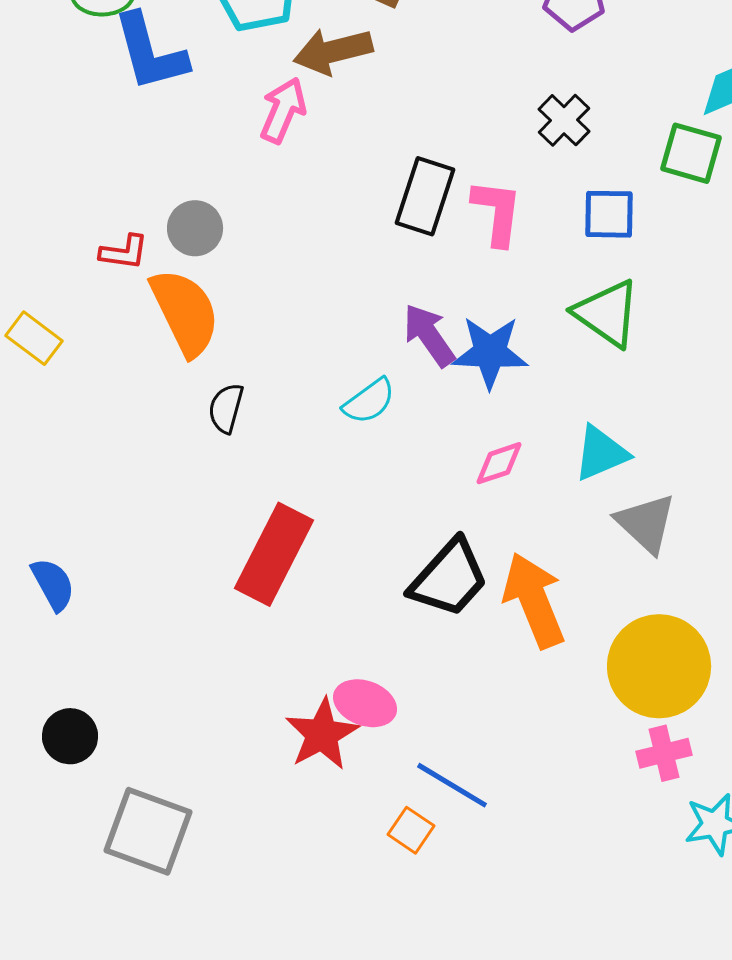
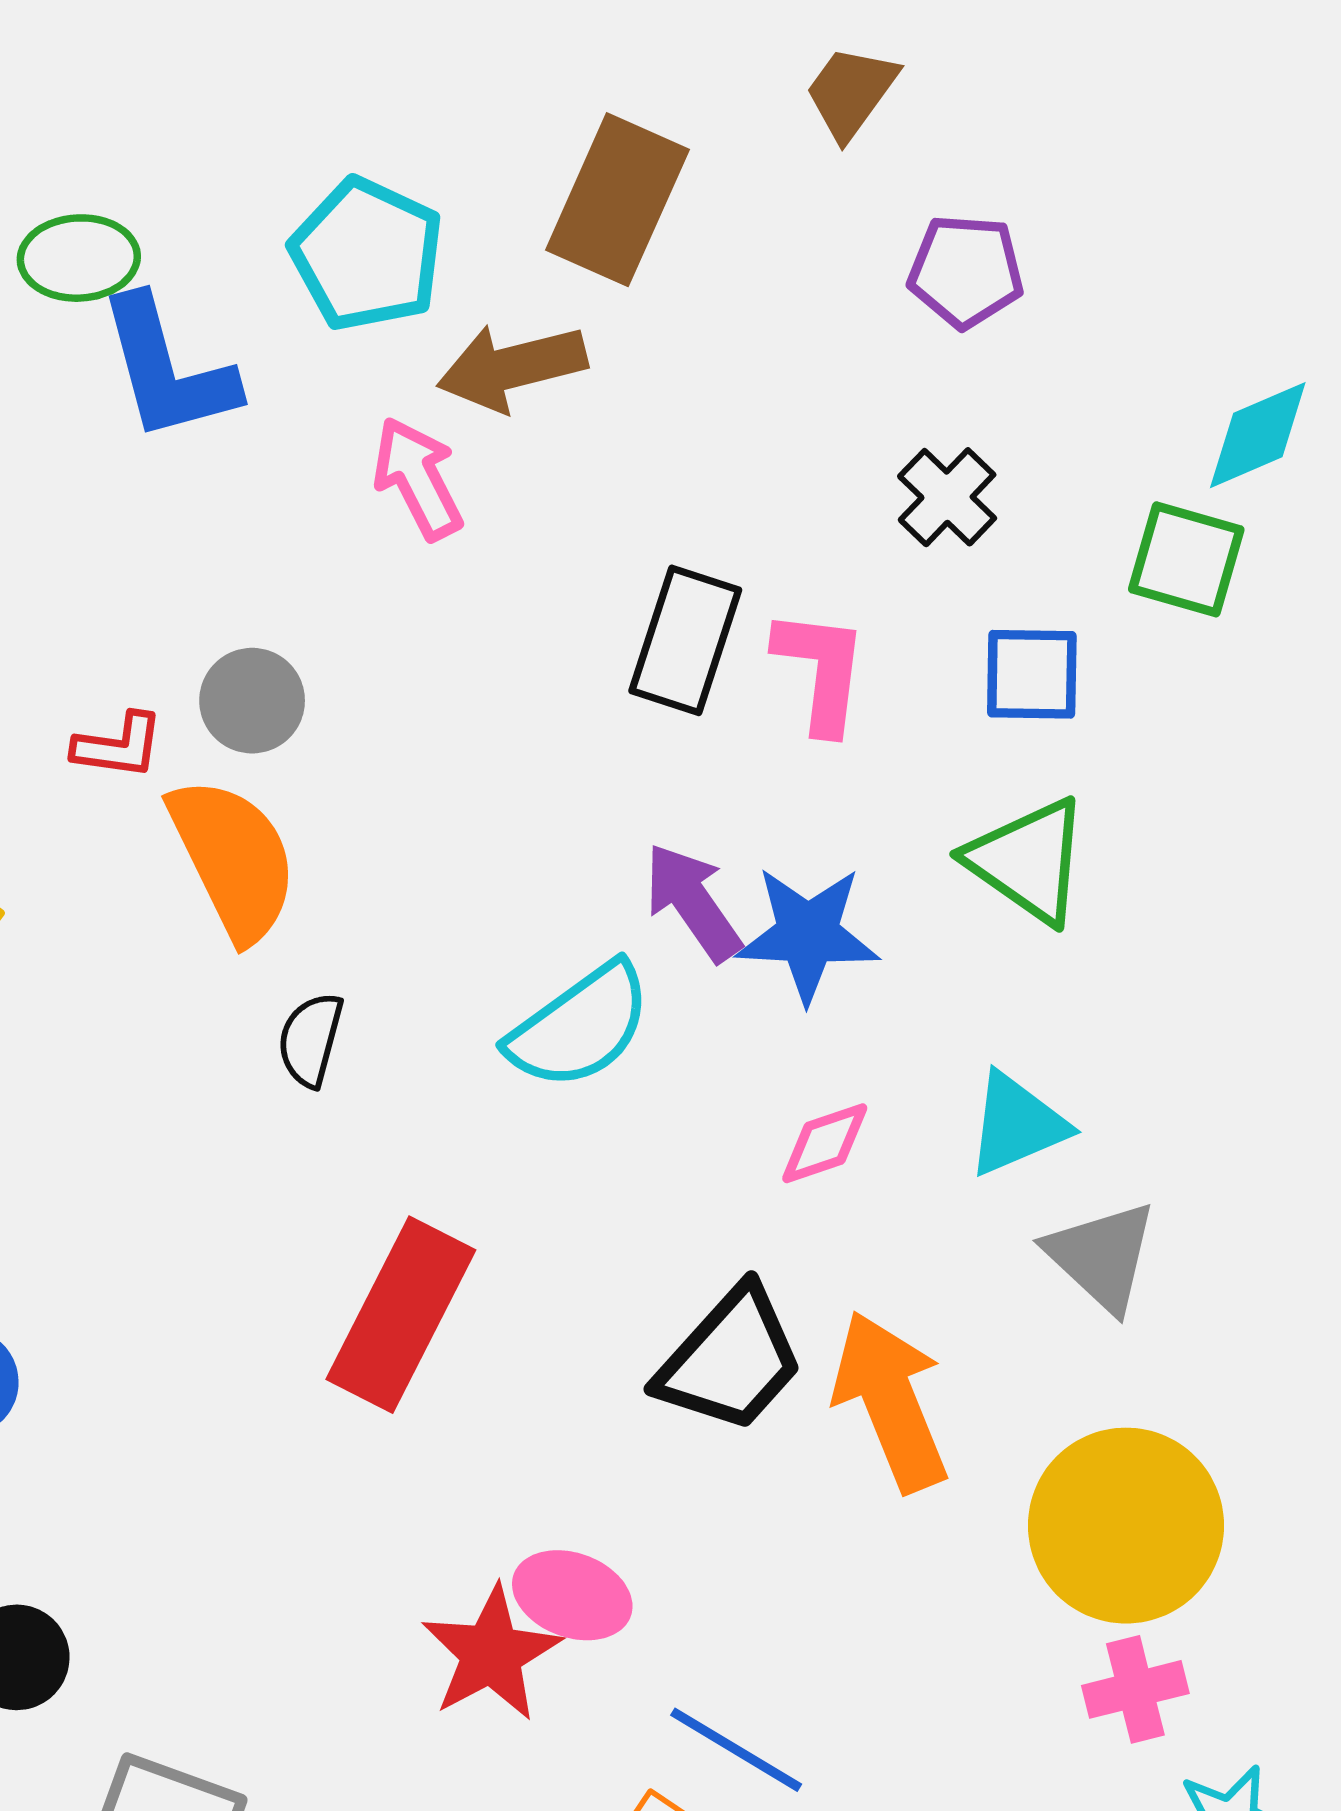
pink arrow: (283, 110) -> (418, 478), turned -50
cyan semicircle: (369, 401) -> (580, 1026), size x1.5

